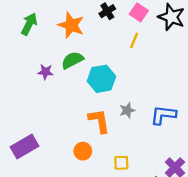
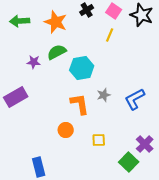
green arrow: (29, 24) -> (20, 21), turned -120
blue L-shape: (163, 115) -> (135, 99), turned -35
purple rectangle: (24, 146) -> (16, 97), moved

